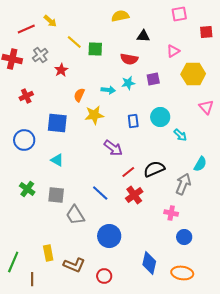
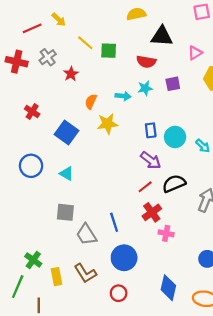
black triangle: (143, 36) -> (162, 36), size x1.5
red cross: (26, 96) -> (32, 112), moved, turned -32
cyan circle: (160, 117) -> (175, 137), moved
blue square: (57, 123) -> (66, 133), turned 30
blue circle: (24, 140) -> (31, 166), moved
purple arrow: (113, 148) -> (151, 160), moved
green cross: (27, 189) -> (33, 260), moved
blue line: (100, 193) -> (114, 222), moved, turned 30
pink cross: (171, 213) -> (166, 233), moved
brown L-shape: (74, 265) -> (85, 273), moved, turned 35
red circle: (104, 276) -> (119, 293), moved

